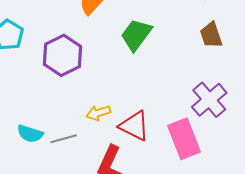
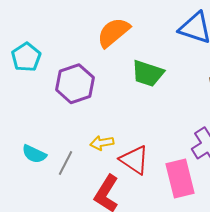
green trapezoid: (136, 35) -> (148, 73), turned -116
gray line: (64, 139) -> (65, 163), turned -55

